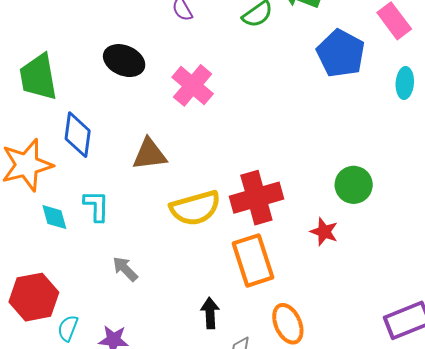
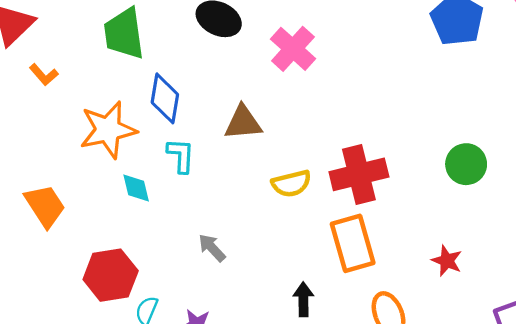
cyan L-shape: (96, 206) -> (181, 156), moved
yellow semicircle: (195, 208) -> (291, 184), size x0.7
red star: (324, 232) -> (447, 261), moved

